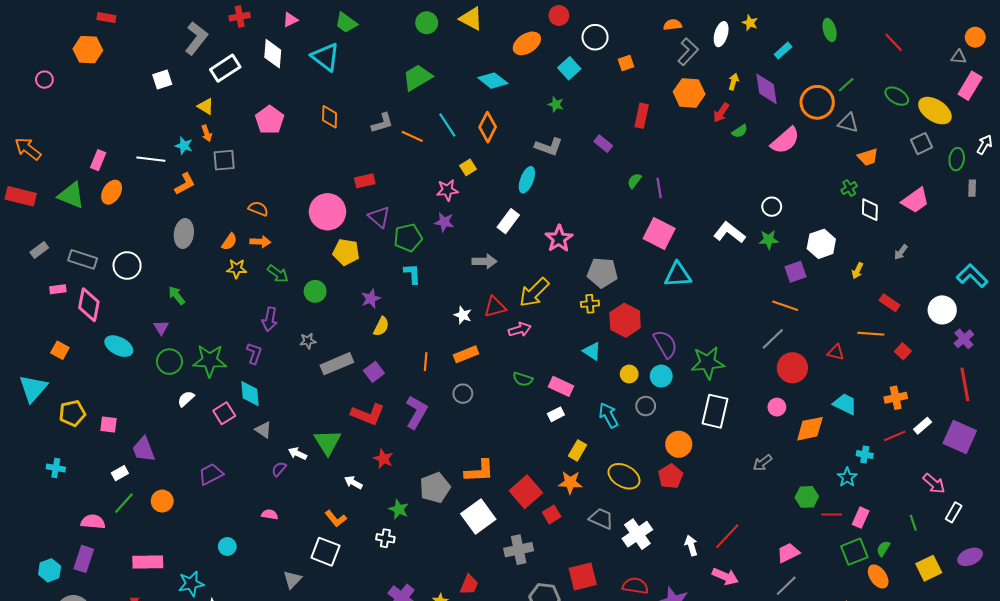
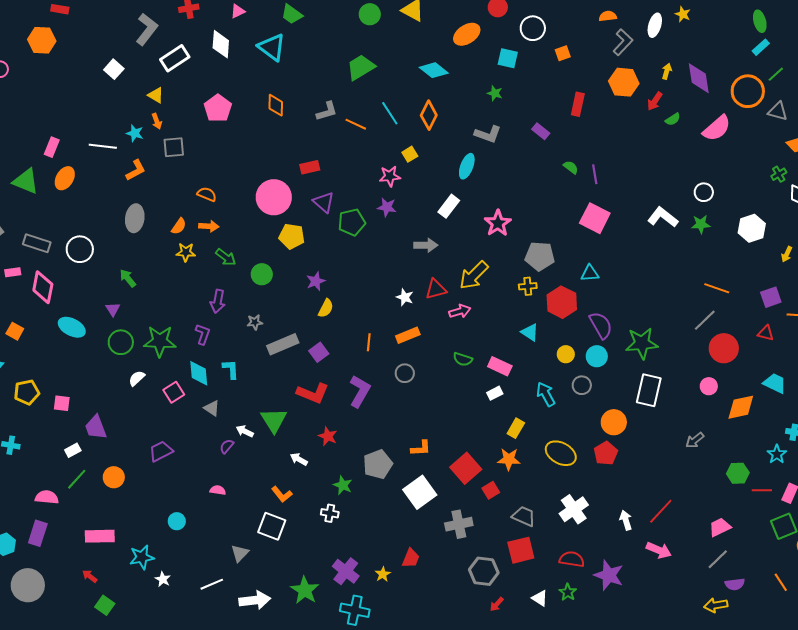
cyan rectangle: (783, 51) -> (761, 47), moved
cyan square: (569, 68) -> (508, 58), turned -35
white square: (162, 80) -> (114, 69), turned -30
green semicircle: (634, 181) -> (571, 167), turned 91
purple square: (795, 272) -> (771, 297), moved
cyan L-shape: (412, 274) -> (231, 369), moved
cyan triangle: (678, 275) -> (590, 273), moved, size x0.7
orange L-shape: (479, 471) -> (421, 448), size x0.7
gray trapezoid: (601, 519) -> (524, 516), moved

